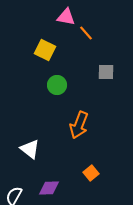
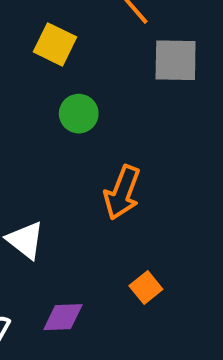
gray square: (106, 72) -> (176, 60), moved, size x1.4

